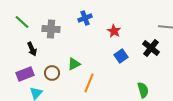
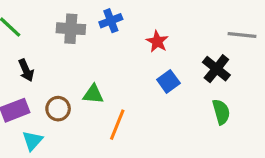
gray cross: (51, 29) -> (71, 29), moved
green triangle: (74, 64) -> (93, 94), turned 32
green semicircle: (143, 90) -> (221, 112), moved

